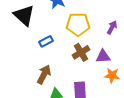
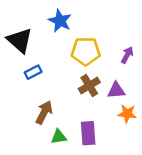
blue rectangle: (46, 41) -> (33, 72), moved

